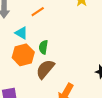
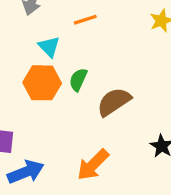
brown semicircle: (45, 69) -> (114, 102), moved

